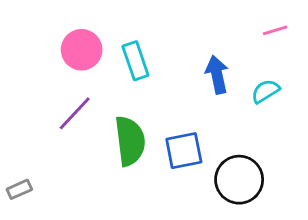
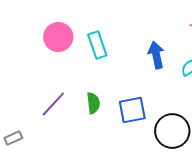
purple line: (75, 113) -> (53, 104), moved
green semicircle: (130, 141) -> (93, 103), size x0.6

